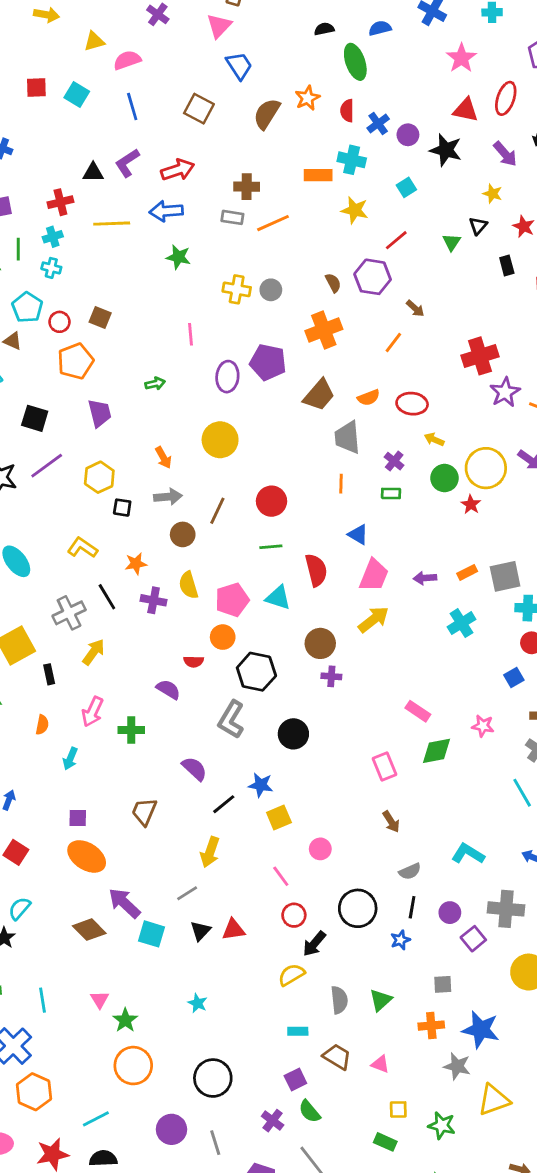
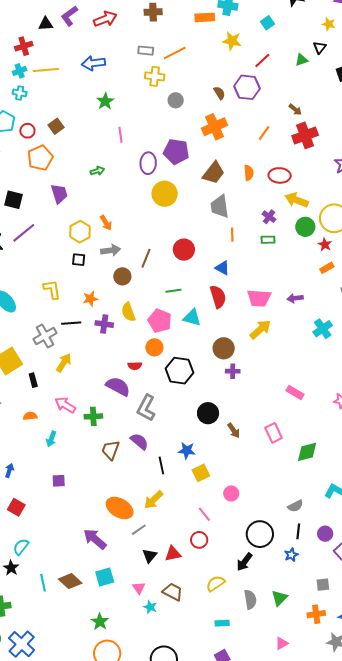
brown cross: (247, 187) -> (153, 12), moved
blue arrow: (166, 211) -> (93, 63), moved
yellow line: (112, 224) -> (46, 70), moved
green triangle: (452, 242) -> (302, 60), turned 40
green star: (178, 257) -> (105, 101), moved, turned 30
yellow cross: (237, 289) -> (155, 76), moved
brown arrow: (415, 308) -> (295, 110), moved
brown square: (100, 318) -> (56, 126), turned 35
red cross: (480, 356) -> (305, 135), moved
orange semicircle: (369, 398) -> (249, 173), turned -70
gray trapezoid: (347, 437) -> (220, 206), moved
yellow arrow: (434, 439) -> (297, 200), size x1.6
yellow circle: (220, 440) -> (165, 194), moved
yellow hexagon: (99, 477) -> (80, 232), moved
blue triangle: (358, 535) -> (222, 268), moved
green line: (271, 547) -> (173, 291), moved
yellow L-shape: (82, 548) -> (52, 289), turned 50
orange rectangle: (467, 572) -> (327, 268), moved
pink trapezoid: (374, 575) -> (259, 298), turned 75
black line: (107, 597) -> (71, 323), turned -60
pink pentagon: (232, 600) -> (160, 321), turned -30
purple semicircle: (168, 689) -> (118, 386), size x1.4
pink arrow: (92, 712) -> (65, 405), turned 100
gray L-shape: (231, 720) -> (146, 408), moved
orange semicircle: (42, 725) -> (30, 416), turned -104
green diamond: (437, 751) -> (307, 452), moved
black line: (224, 804) -> (161, 465), turned -60
brown trapezoid: (144, 812) -> (111, 450), moved
brown arrow: (391, 822) -> (234, 430), moved
yellow arrow: (210, 852) -> (153, 500), turned 30
orange ellipse: (87, 856) -> (120, 508), moved
red circle: (294, 915) -> (199, 540), moved
brown diamond: (89, 930) -> (70, 581), moved
cyan square: (152, 934) -> (105, 577), moved, turned -30
black arrow: (314, 944) -> (244, 562), moved
cyan line: (42, 1000) -> (43, 583), moved
pink triangle: (100, 1000) -> (139, 588), moved
brown trapezoid: (337, 1057) -> (173, 592), moved
pink triangle: (380, 1064) -> (282, 643), turned -48

